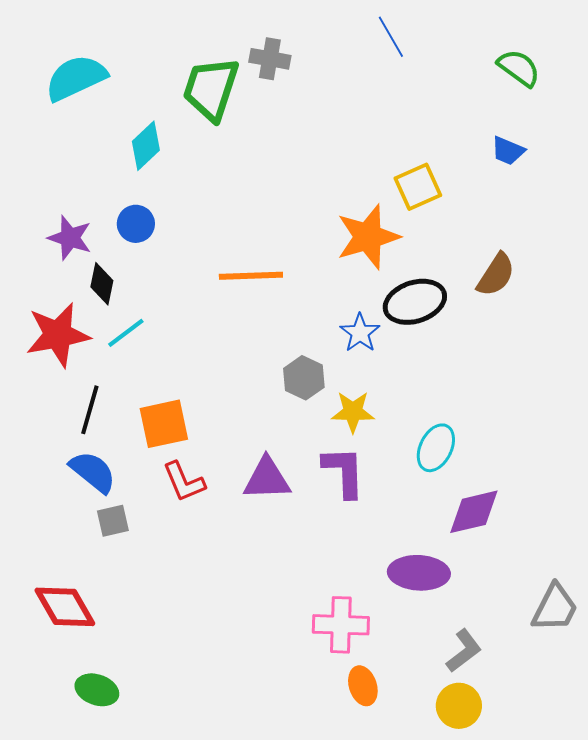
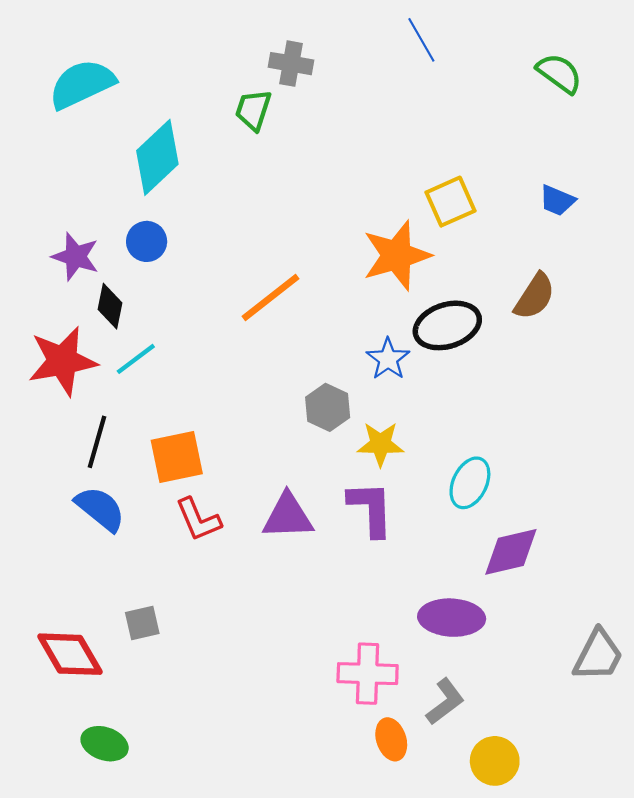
green trapezoid: (211, 89) -> (253, 110), moved, size x0.6
cyan diamond: (146, 146) -> (157, 157), size x1.4
blue trapezoid: (508, 151) -> (557, 200), moved
orange line: (251, 276) -> (271, 297), turned -36
gray square: (113, 521) -> (142, 623), moved
gray L-shape: (464, 651) -> (445, 702), moved

